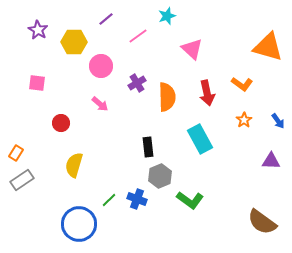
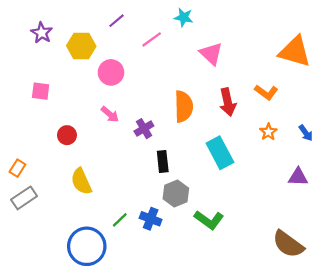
cyan star: (167, 16) -> (184, 17), turned 30
purple cross: (137, 83) -> (144, 129), moved
yellow semicircle: (74, 165) -> (81, 181), turned -40

